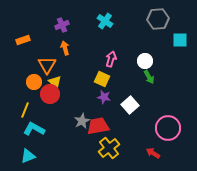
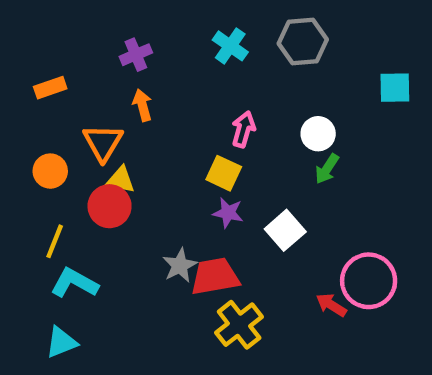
gray hexagon: (158, 19) -> (303, 41), moved
green arrow: (149, 77) -> (327, 169), turned 64
orange circle: (34, 82) -> (50, 171), moved
yellow triangle: (55, 82) -> (120, 180), turned -32
red arrow: (153, 153) -> (331, 305), moved

